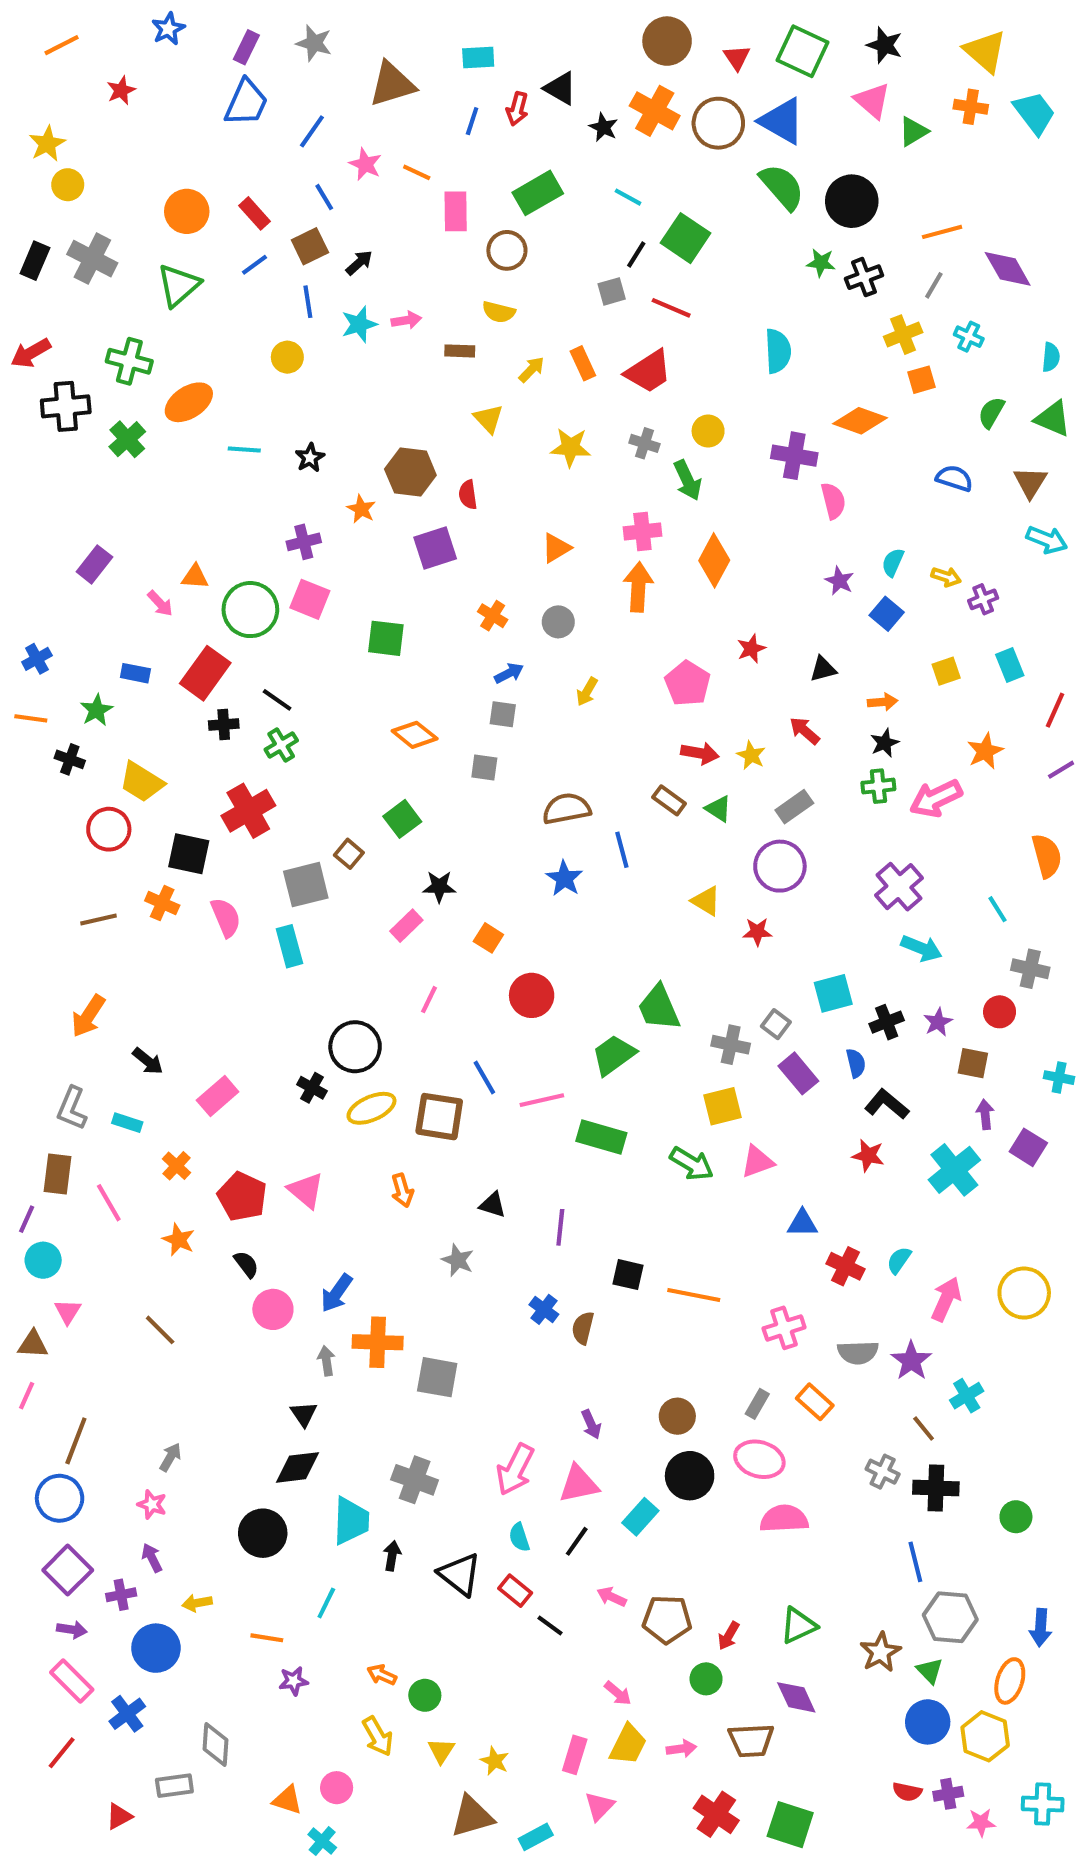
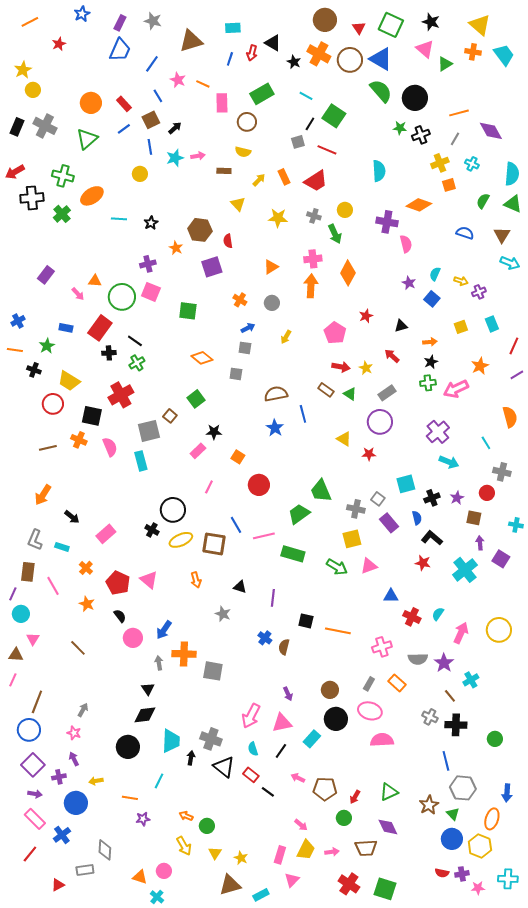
cyan semicircle: (1051, 357) -> (512, 174), size x1.6
gray cross: (415, 1480) -> (211, 739), moved

